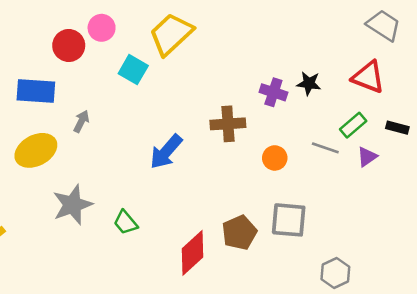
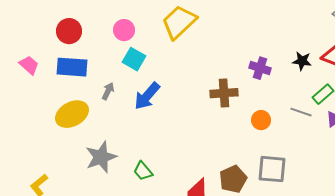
pink circle: (102, 28) -> (124, 30), moved
red circle: (69, 45) -> (69, 31), moved
cyan square: (133, 70) -> (134, 59), moved
black star: (309, 83) -> (302, 61), moved
blue arrow: (166, 152) -> (147, 96), moved

